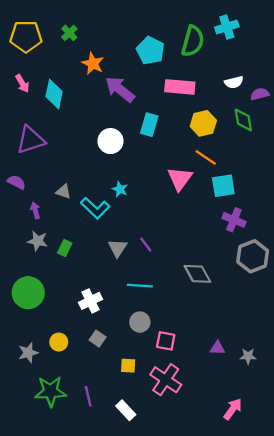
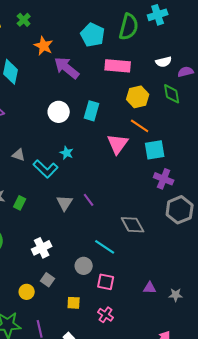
cyan rectangle: (149, 125) -> (92, 111), moved
cyan line: (140, 286) -> (105, 247), moved, turned 30
yellow circle: (59, 342) -> (27, 292), moved
pink cross: (166, 380) -> (106, 315), size x0.6

